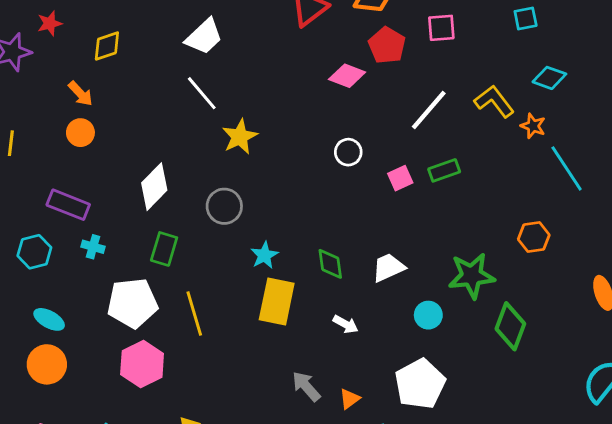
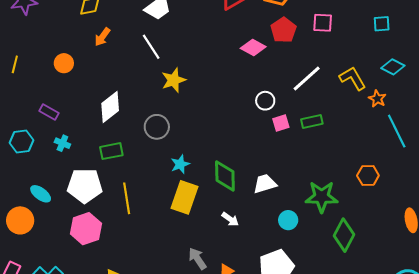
orange arrow: (80, 94) -> (102, 37), moved, turned 72
white circle: (348, 152) -> (265, 101), moved
purple rectangle: (68, 205) -> (49, 112), size x0.7
green rectangle: (164, 249) -> (111, 151), turned 55
green diamond: (330, 264) -> (225, 176), size x1.4
cyan ellipse: (49, 319) -> (41, 194), moved

